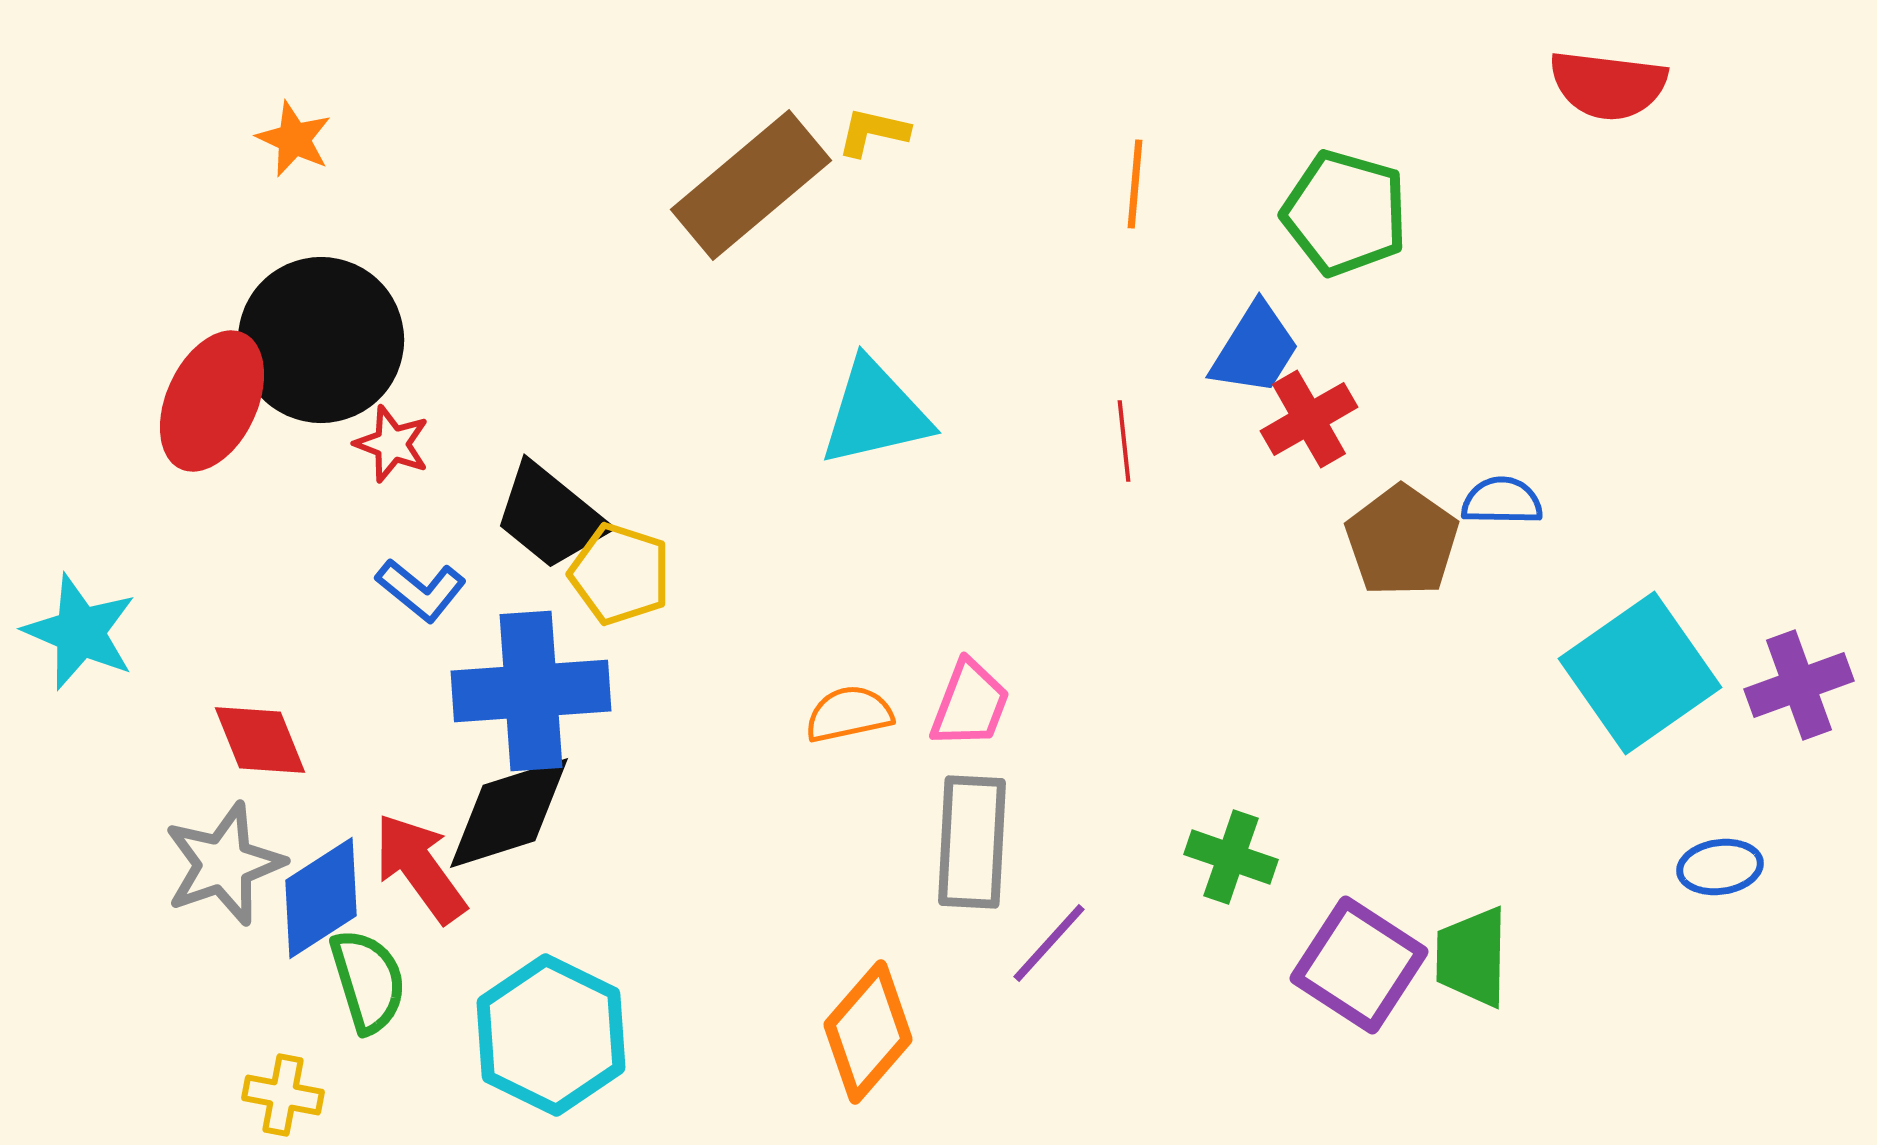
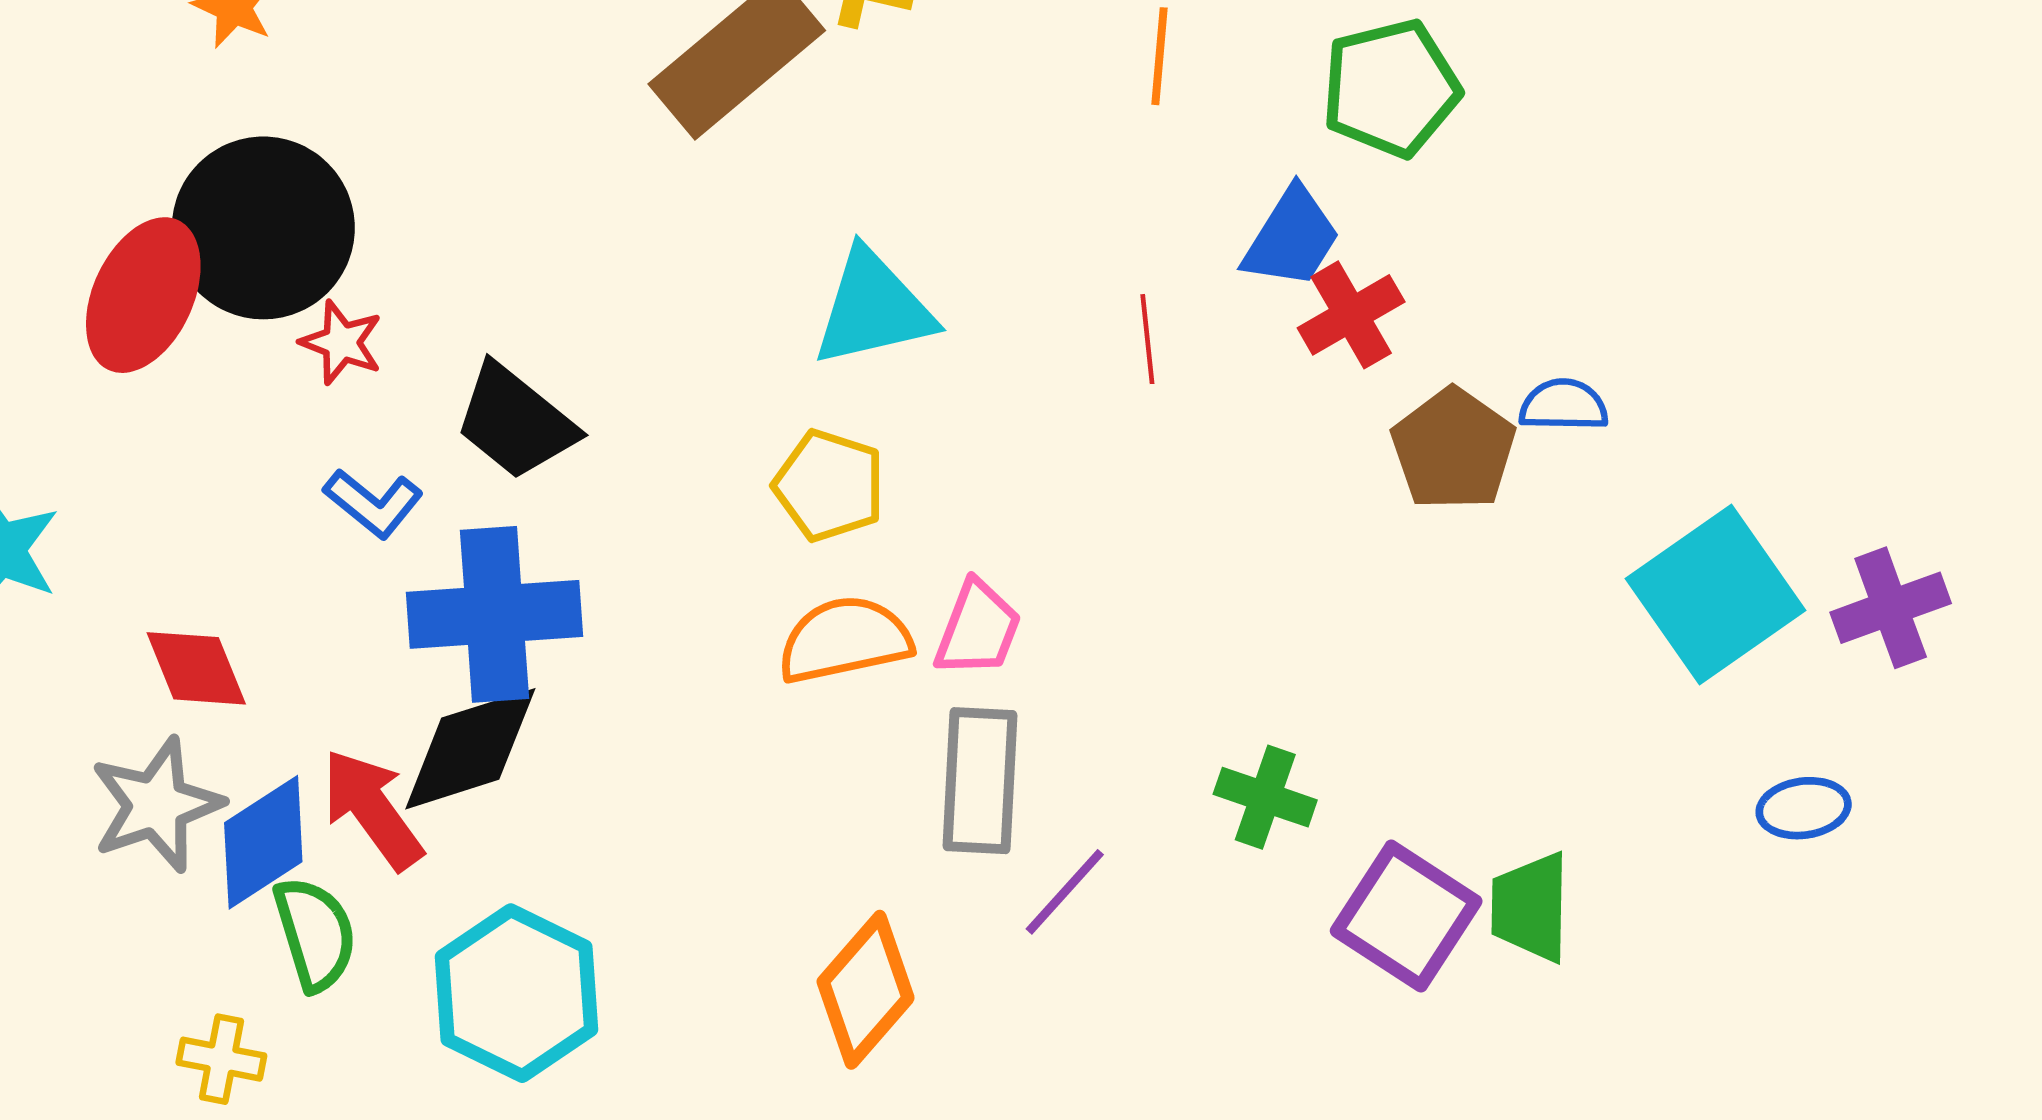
green pentagon: (1345, 213) -> (1391, 88), turned -30
yellow pentagon: (620, 574) -> (829, 486), moved
orange semicircle: (849, 714) -> (845, 640), size x1.4

